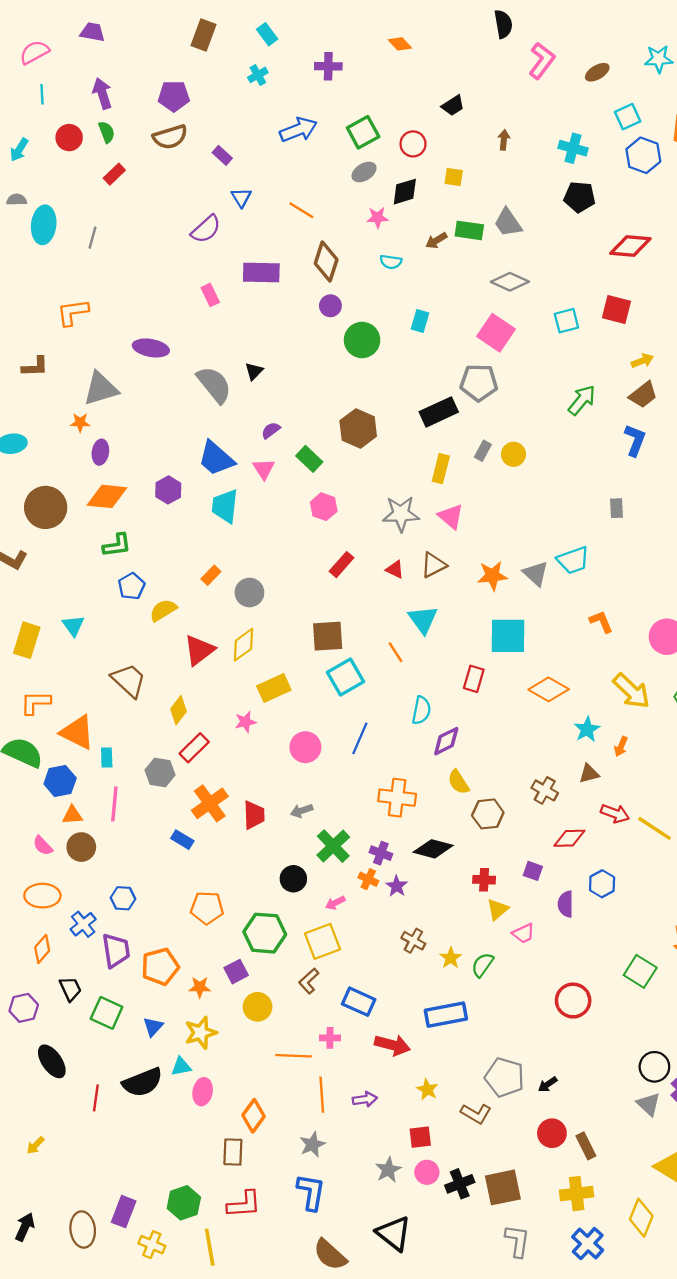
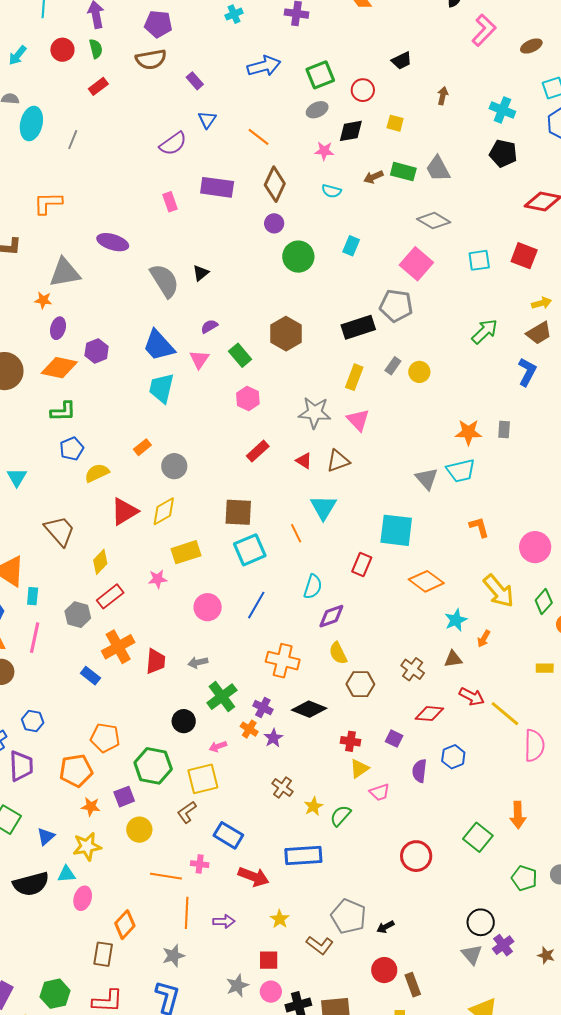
purple hexagon: (168, 490) -> (97, 351), moved
orange star: (492, 576) -> (468, 432), moved
orange pentagon: (160, 967) -> (76, 771), moved

